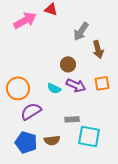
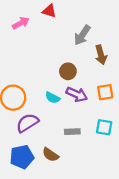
pink arrow: (25, 20) -> (21, 23), size x0.7
cyan square: (89, 136) -> (104, 127), moved, size x0.7
brown semicircle: (52, 140) -> (50, 155), turned 42
blue pentagon: (26, 142) -> (22, 157), turned -30

